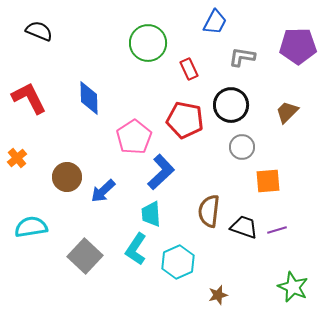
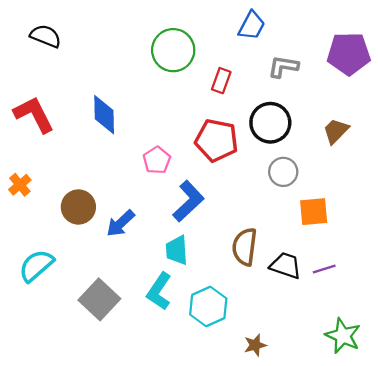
red rectangle: (189, 69) -> (221, 81), turned 45
pink pentagon: (134, 137) -> (157, 160), size x0.7
cyan semicircle: (31, 227) -> (36, 266), turned -32

